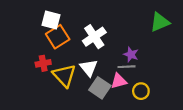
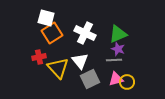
green triangle: (160, 22) -> (118, 34), moved
white cross: (94, 37) -> (85, 33), turned -30
pink triangle: (119, 81) -> (116, 79), moved
gray square: (100, 88) -> (90, 79), turned 30

